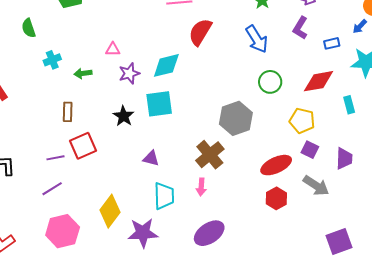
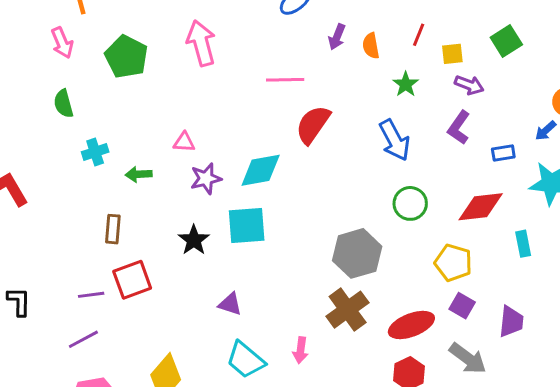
brown cross: (210, 155) -> (348, 310), moved
cyan trapezoid: (164, 196) -> (246, 360), turned 128

